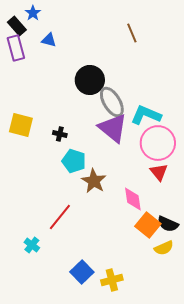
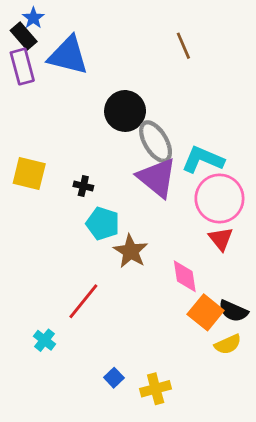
blue star: (33, 13) -> (33, 18), moved
blue triangle: (49, 40) -> (68, 55), size x2.0
blue square: (82, 272) -> (114, 378), size x0.6

